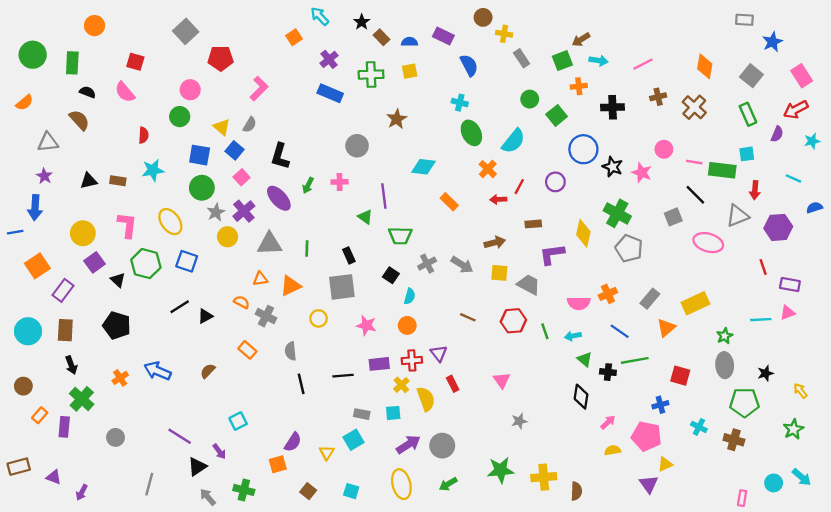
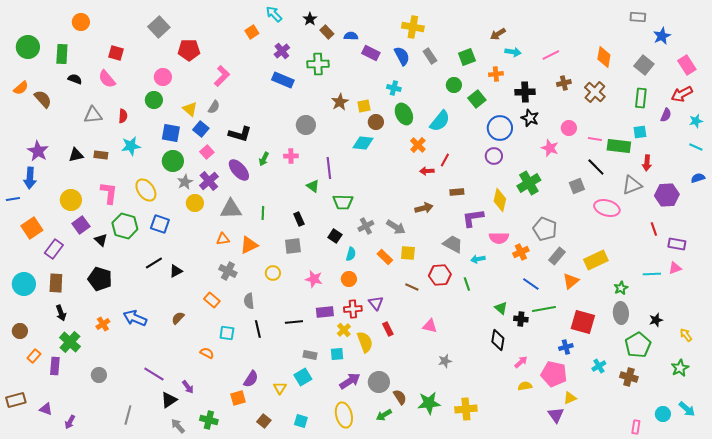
brown circle: (483, 17) -> (376, 122), moved
yellow cross: (504, 34) -> (413, 27), moved, size x1.5
purple rectangle: (443, 36) -> (371, 53), moved
gray rectangle: (522, 58) -> (430, 56), moved
green square: (562, 61) -> (467, 57), moved
yellow square: (410, 71) -> (364, 106), moved
green rectangle: (748, 114) -> (641, 98), turned 30
brown semicircle: (79, 120) -> (43, 99), moved
gray triangle: (48, 142) -> (93, 115), moved
black L-shape: (280, 156) -> (240, 134), turned -90
black star: (613, 167) -> (530, 118), moved
purple star: (44, 176) -> (38, 151), size x1.5
cyan line: (793, 178) -> (696, 147), moved
purple circle: (555, 182) -> (494, 156), moved
orange rectangle: (449, 202) -> (385, 257), moved
green cross: (617, 213) -> (529, 183), turned 30
gray pentagon: (629, 248) -> (545, 229), moved
yellow square: (499, 273) -> (408, 253), moved
gray square: (342, 287) -> (293, 246), size x0.7
orange semicircle: (242, 302) -> (207, 353), moved
pink semicircle: (579, 303) -> (499, 238), moved
brown line: (468, 317) -> (412, 287), moved
cyan arrow: (573, 336) -> (478, 259), moved
red square: (680, 376) -> (583, 322), size x1.4
pink triangle: (502, 380) -> (430, 326), turned -42
green pentagon: (744, 402) -> (638, 345), turned -30
cyan square: (238, 421) -> (227, 333), moved, turned 35
cyan cross: (699, 427) -> (599, 366), turned 32
brown semicircle: (576, 491) -> (400, 397), moved, turned -35

